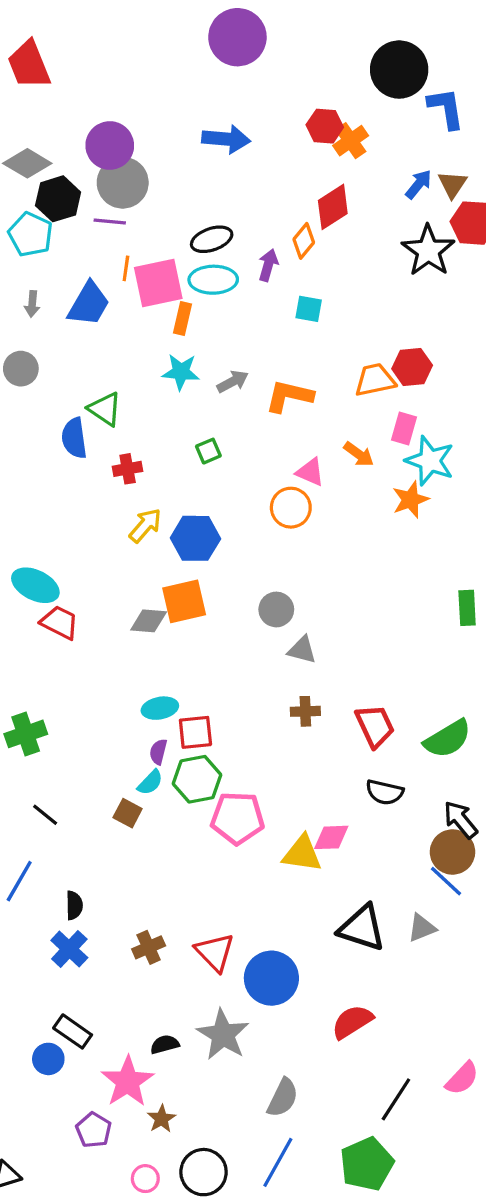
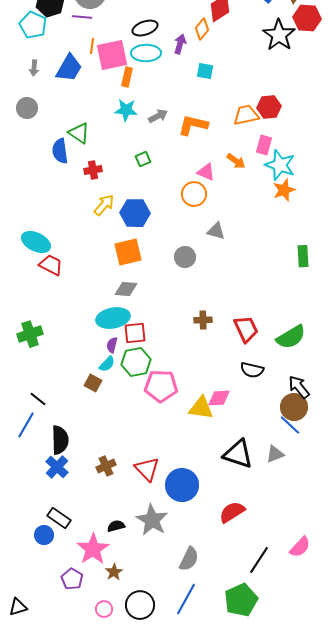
orange star: (410, 500) -> (284, 190), moved
gray diamond: (149, 621) -> (126, 289), moved
gray triangle: (302, 650) -> (216, 231), moved
cyan ellipse: (160, 708) -> (113, 318), size x1.5
black line: (45, 815) -> (38, 399), moved
black semicircle: (74, 905) -> (60, 440), size x1.6

